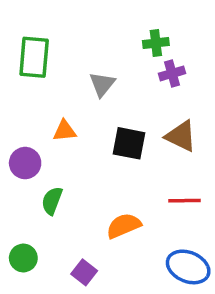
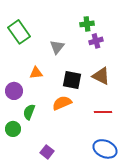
green rectangle: (34, 57) -> (19, 32), turned -40
orange semicircle: (124, 226) -> (62, 103), moved
green circle: (23, 258) -> (13, 129), moved

